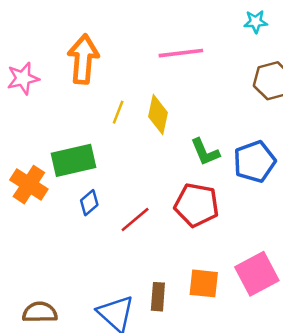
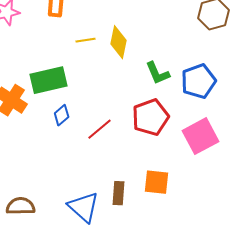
yellow line: (118, 112) -> (86, 40), turned 60
red pentagon: (197, 205) -> (151, 117), turned -30
pink square: (257, 274) -> (201, 136), moved

